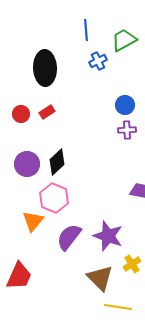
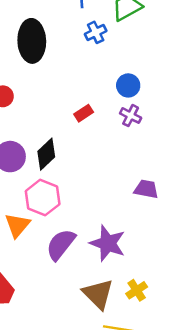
red rectangle: (47, 112) -> (84, 113), moved
purple cross: (127, 130) -> (131, 116), turned 30
yellow cross: (132, 264) -> (137, 290), moved

